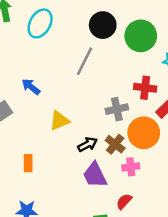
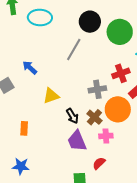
cyan ellipse: (40, 23) -> (40, 17), turned 60
red cross: (145, 88) -> (121, 73), turned -30
black arrow: (87, 144) -> (72, 116), turned 84

